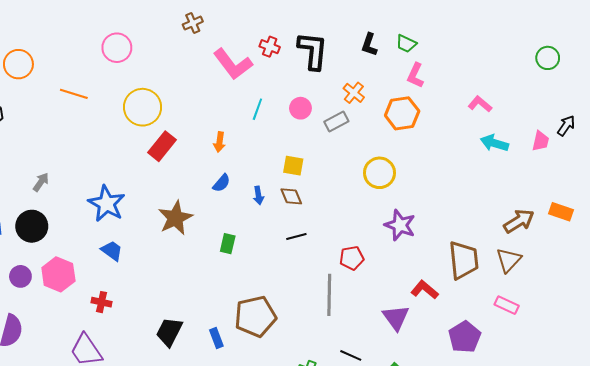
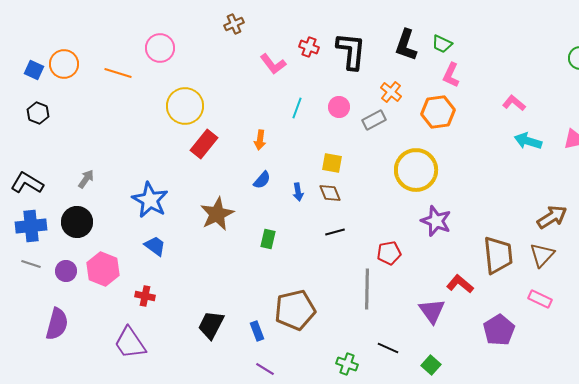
black L-shape: (369, 45) -> (406, 45), size x1.4
pink L-shape: (233, 64) -> (273, 64), size x0.7
orange line: (74, 94) -> (118, 73), moved
yellow circle: (379, 173) -> (416, 170), size x1.4

